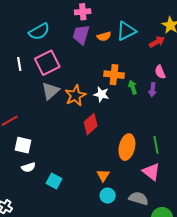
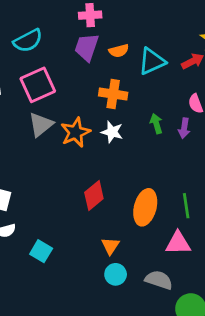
cyan triangle: (126, 31) -> (152, 61), moved
orange cross: (114, 75) -> (113, 94), moved
red diamond: (91, 124) -> (94, 196), moved
pink triangle: (151, 172) -> (178, 243), turned -42

